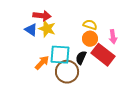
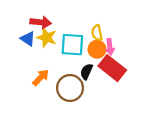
yellow semicircle: (90, 25) -> (97, 33), turned -120
pink arrow: (113, 37) -> (110, 47), moved
cyan square: (60, 55) -> (72, 45), moved

